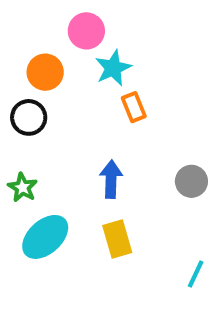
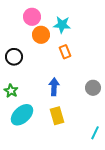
pink circle: (86, 31) -> (32, 17), moved
cyan star: (113, 68) -> (62, 25), moved, turned 30
orange circle: (45, 72) -> (41, 35), moved

